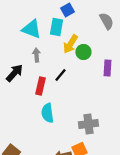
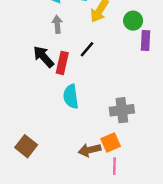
green circle: (83, 52) -> (133, 21), moved
black arrow: (14, 73) -> (44, 57), moved, turned -84

